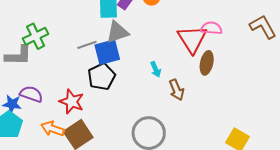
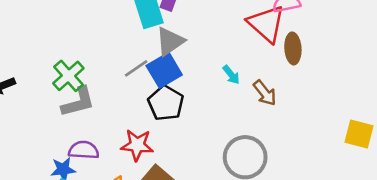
gray L-shape: (18, 56) -> (78, 102), moved

